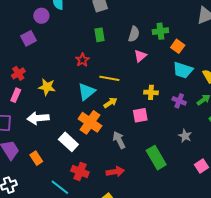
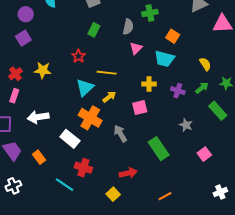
purple circle: (41, 16) -> (26, 14), moved
green cross: (160, 31) -> (150, 13), moved
green rectangle: (100, 35) -> (94, 30), turned 40
cyan trapezoid: (183, 70) -> (164, 59), moved
yellow star: (47, 87) -> (43, 70), moved
red arrow: (115, 172) -> (128, 173), moved

